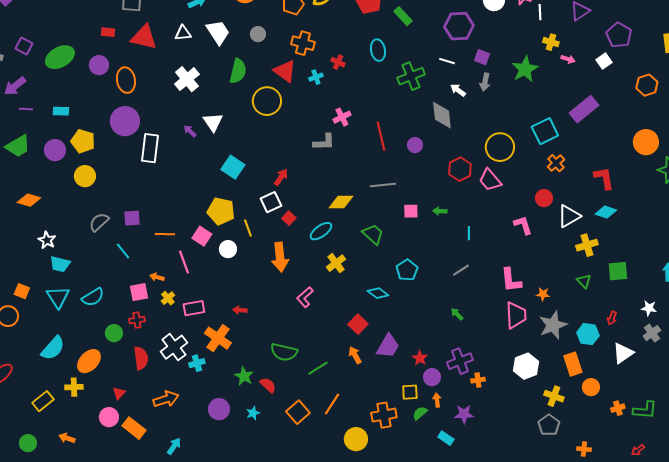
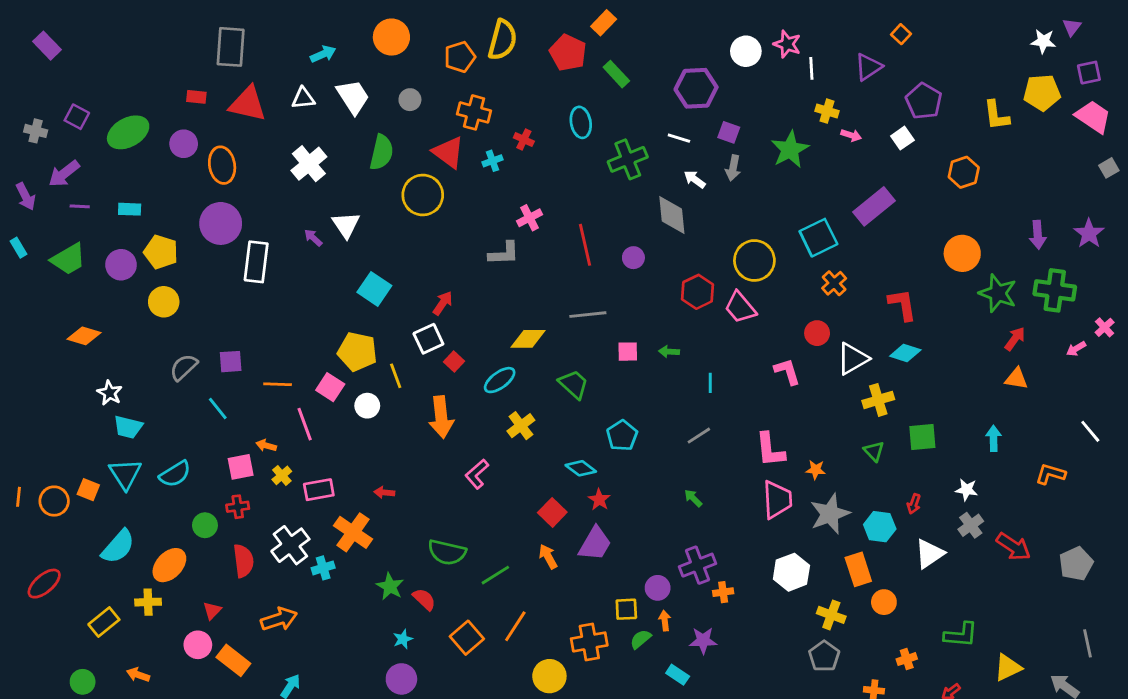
orange square: (22, 291) -> (88, 490), moved
red star: (420, 358) -> (599, 500), moved
orange cross: (618, 408) -> (907, 659), moved
purple circle: (219, 409) -> (401, 679), moved

